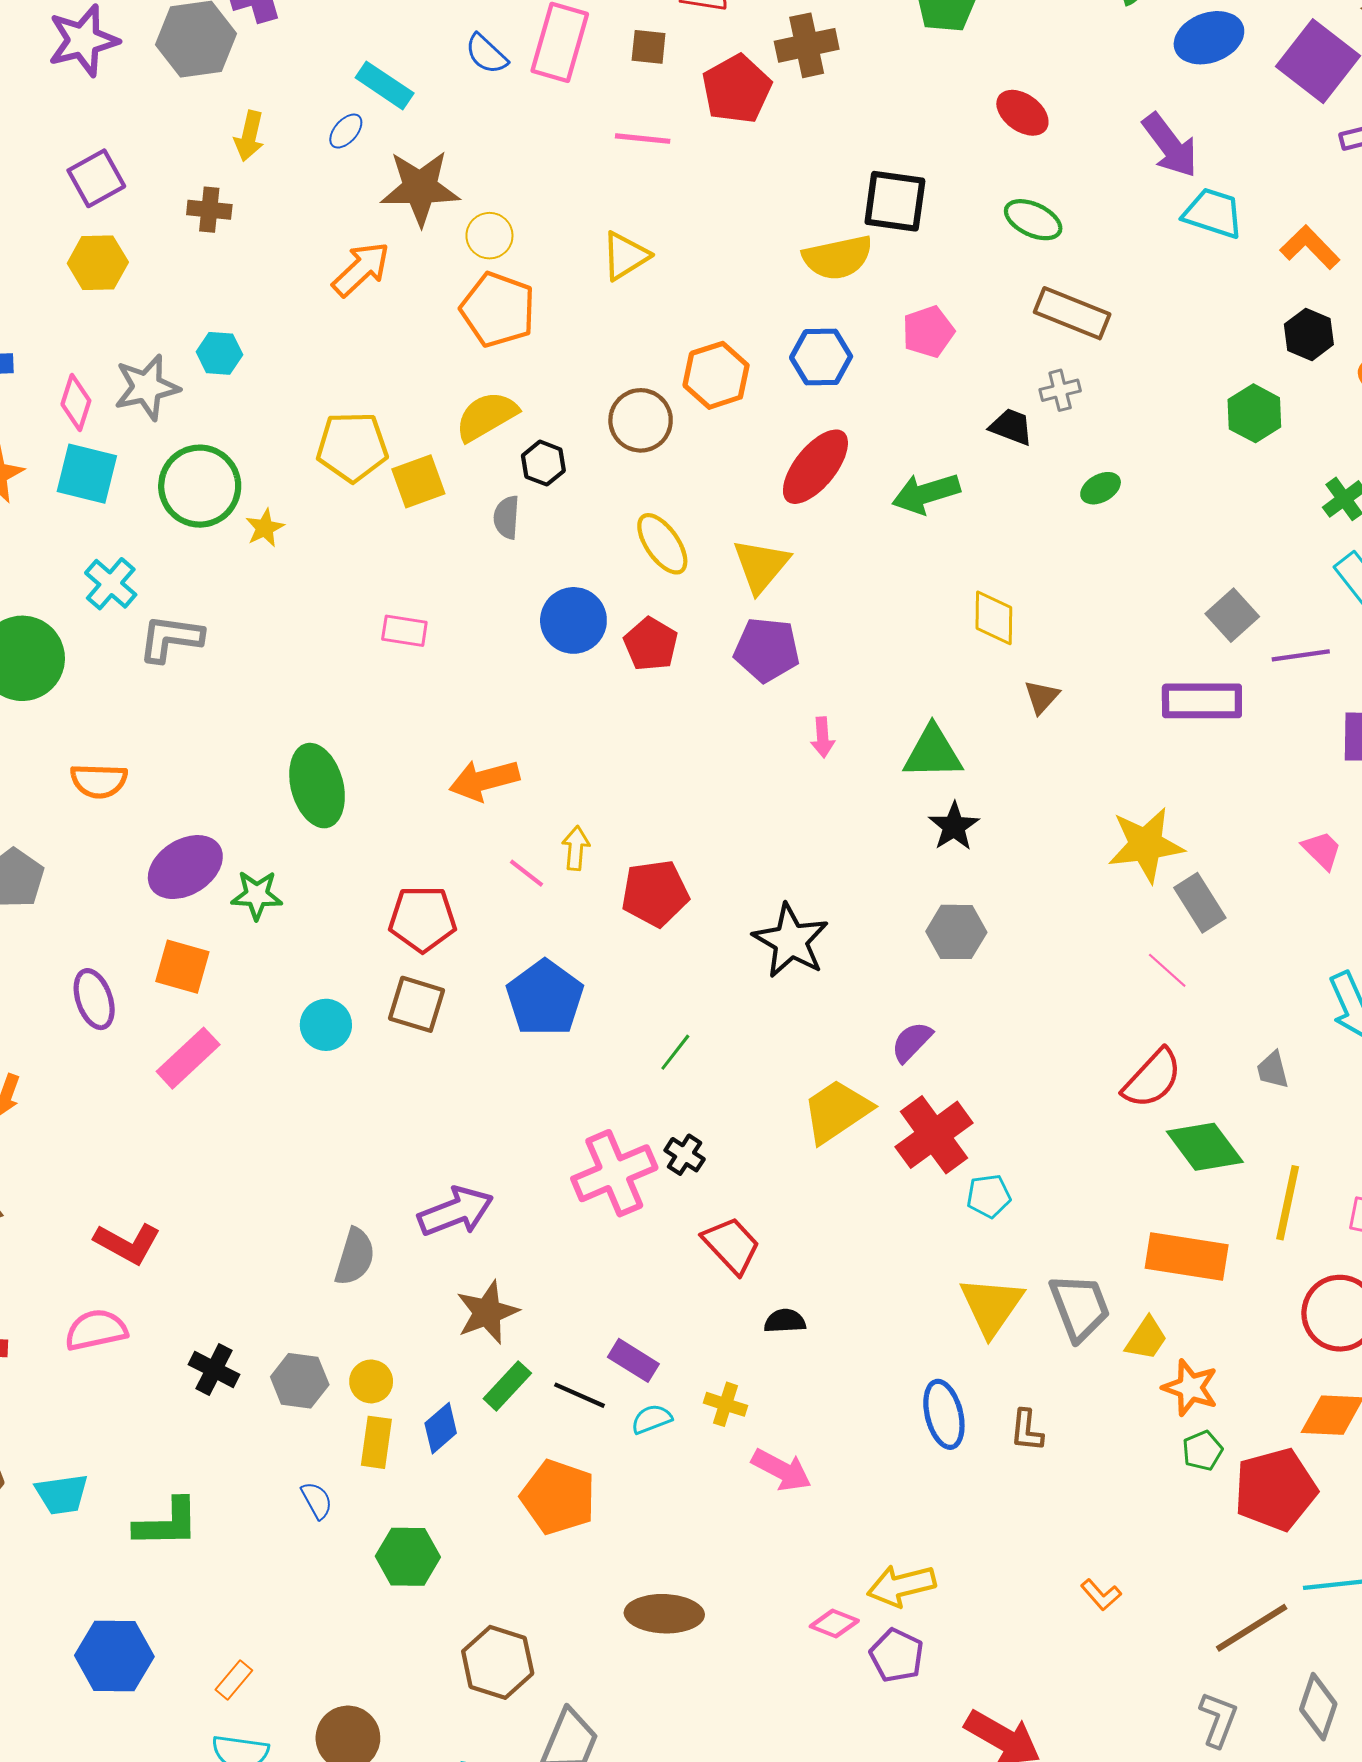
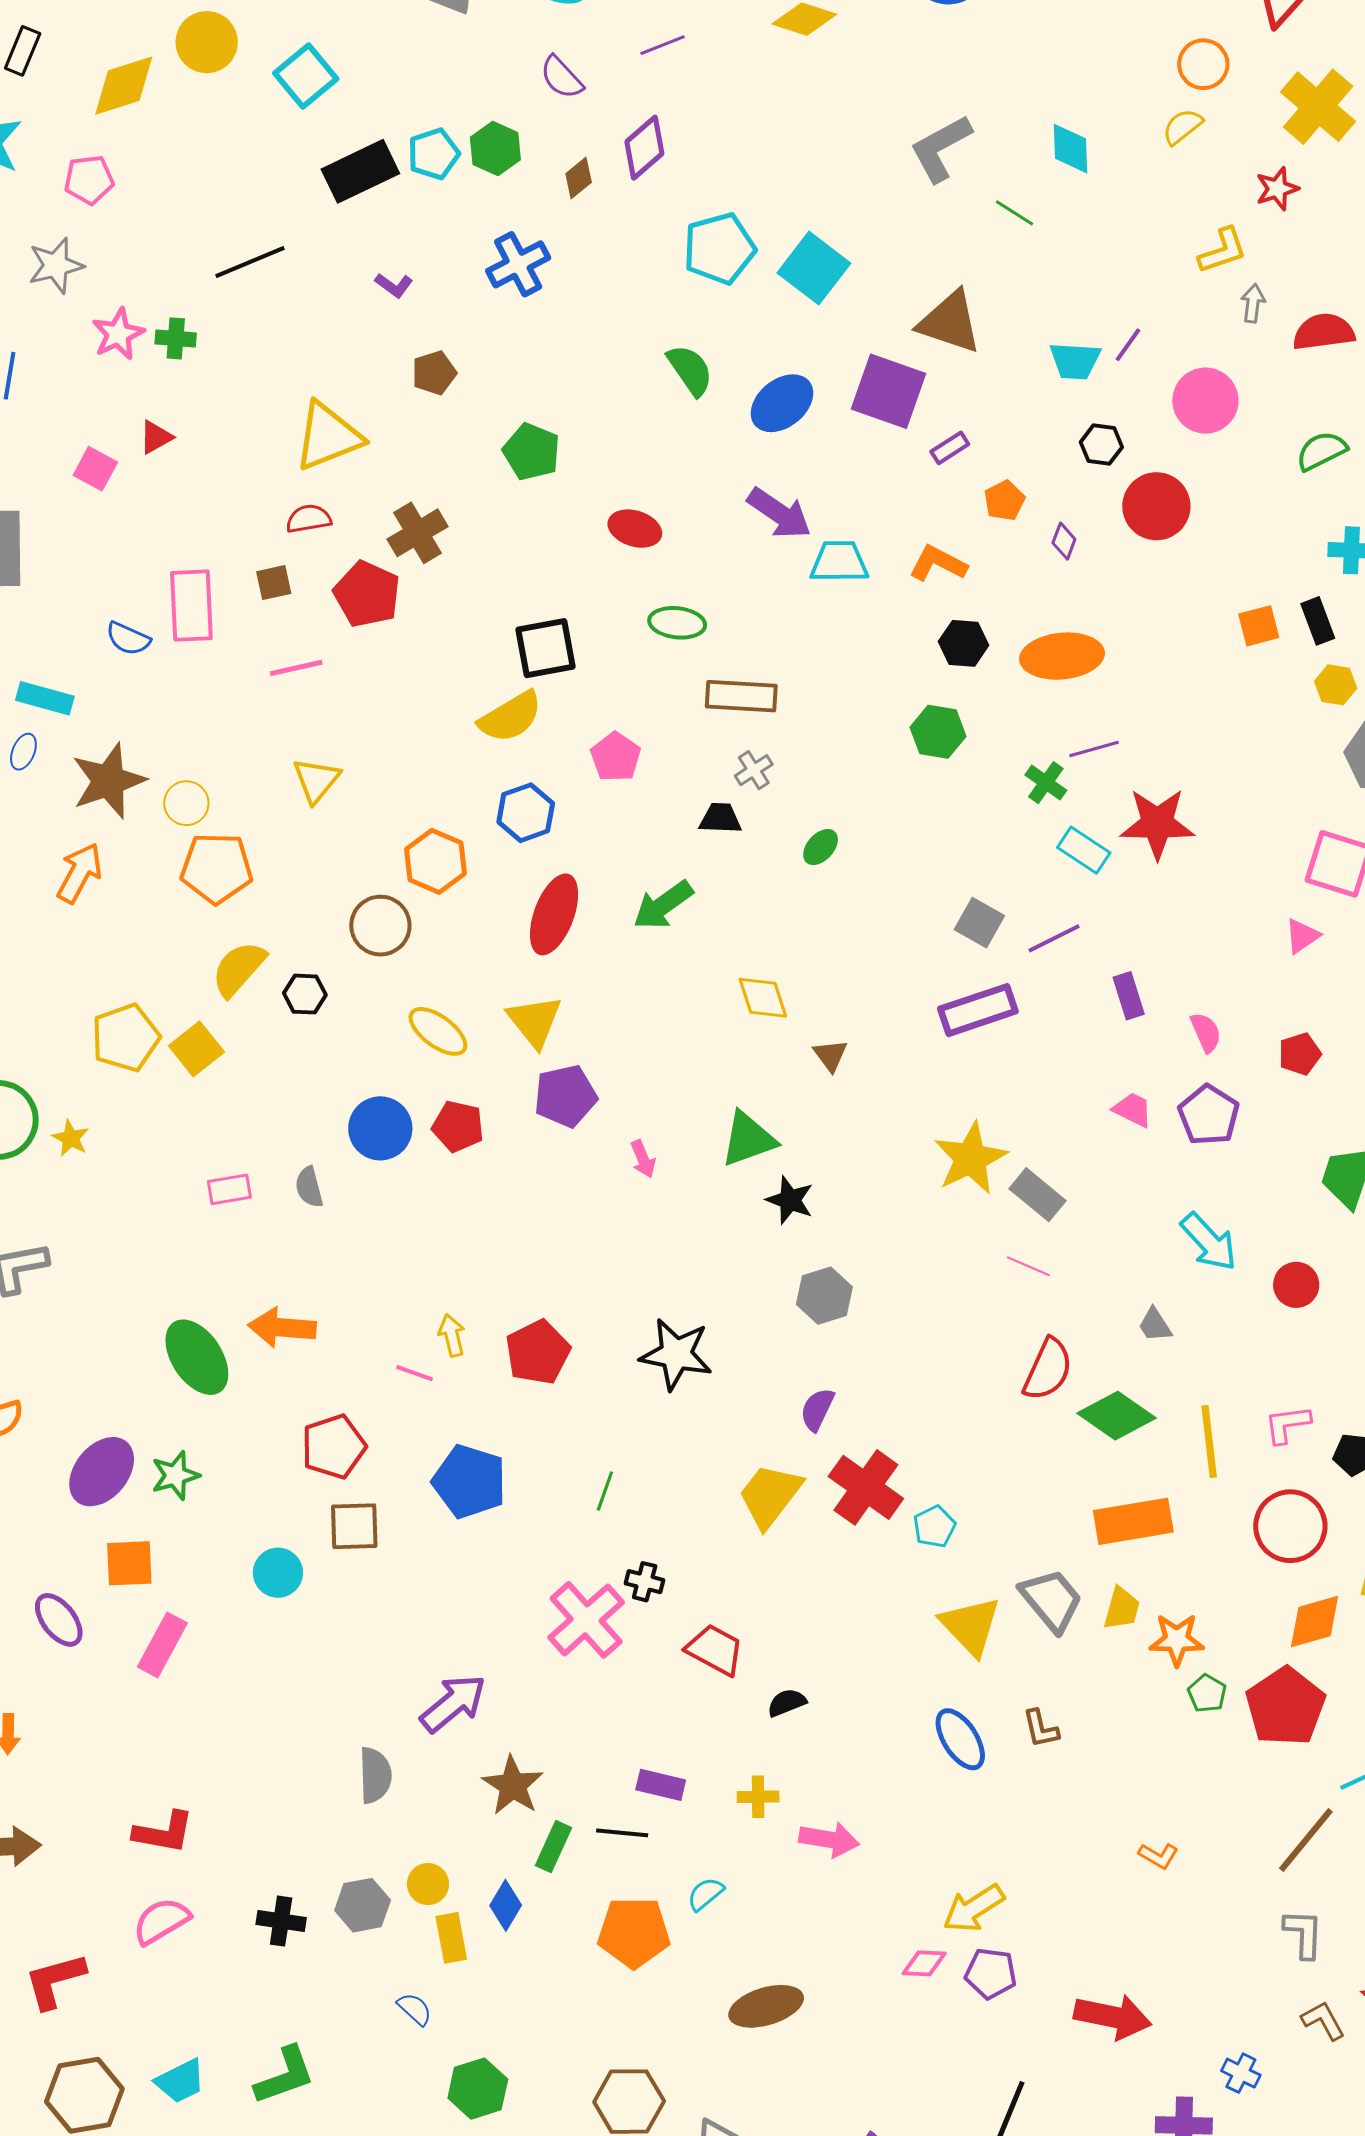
gray semicircle: (506, 517) -> (309, 1187), moved
orange arrow: (484, 780) -> (282, 1328), moved, turned 38
cyan semicircle: (652, 1419) -> (705, 1894), moved
green hexagon: (408, 1557) -> (478, 2089), moved

